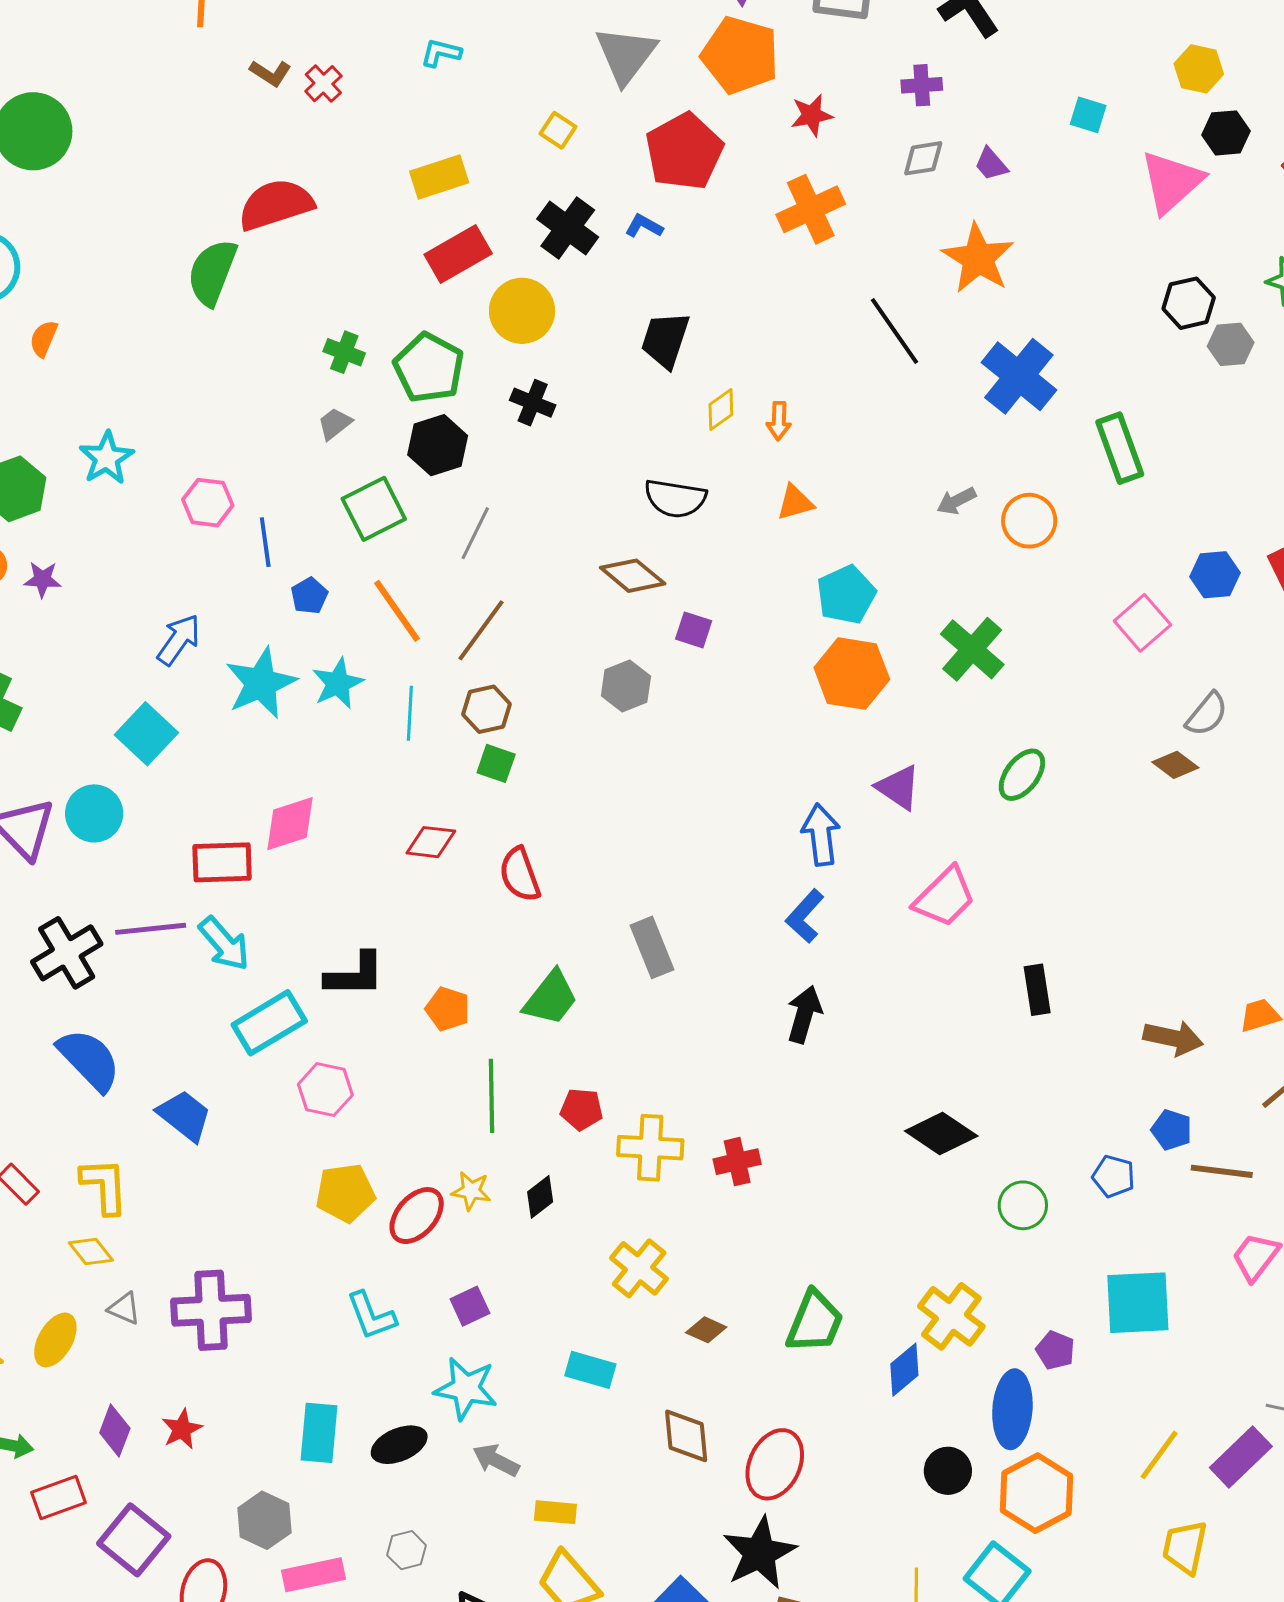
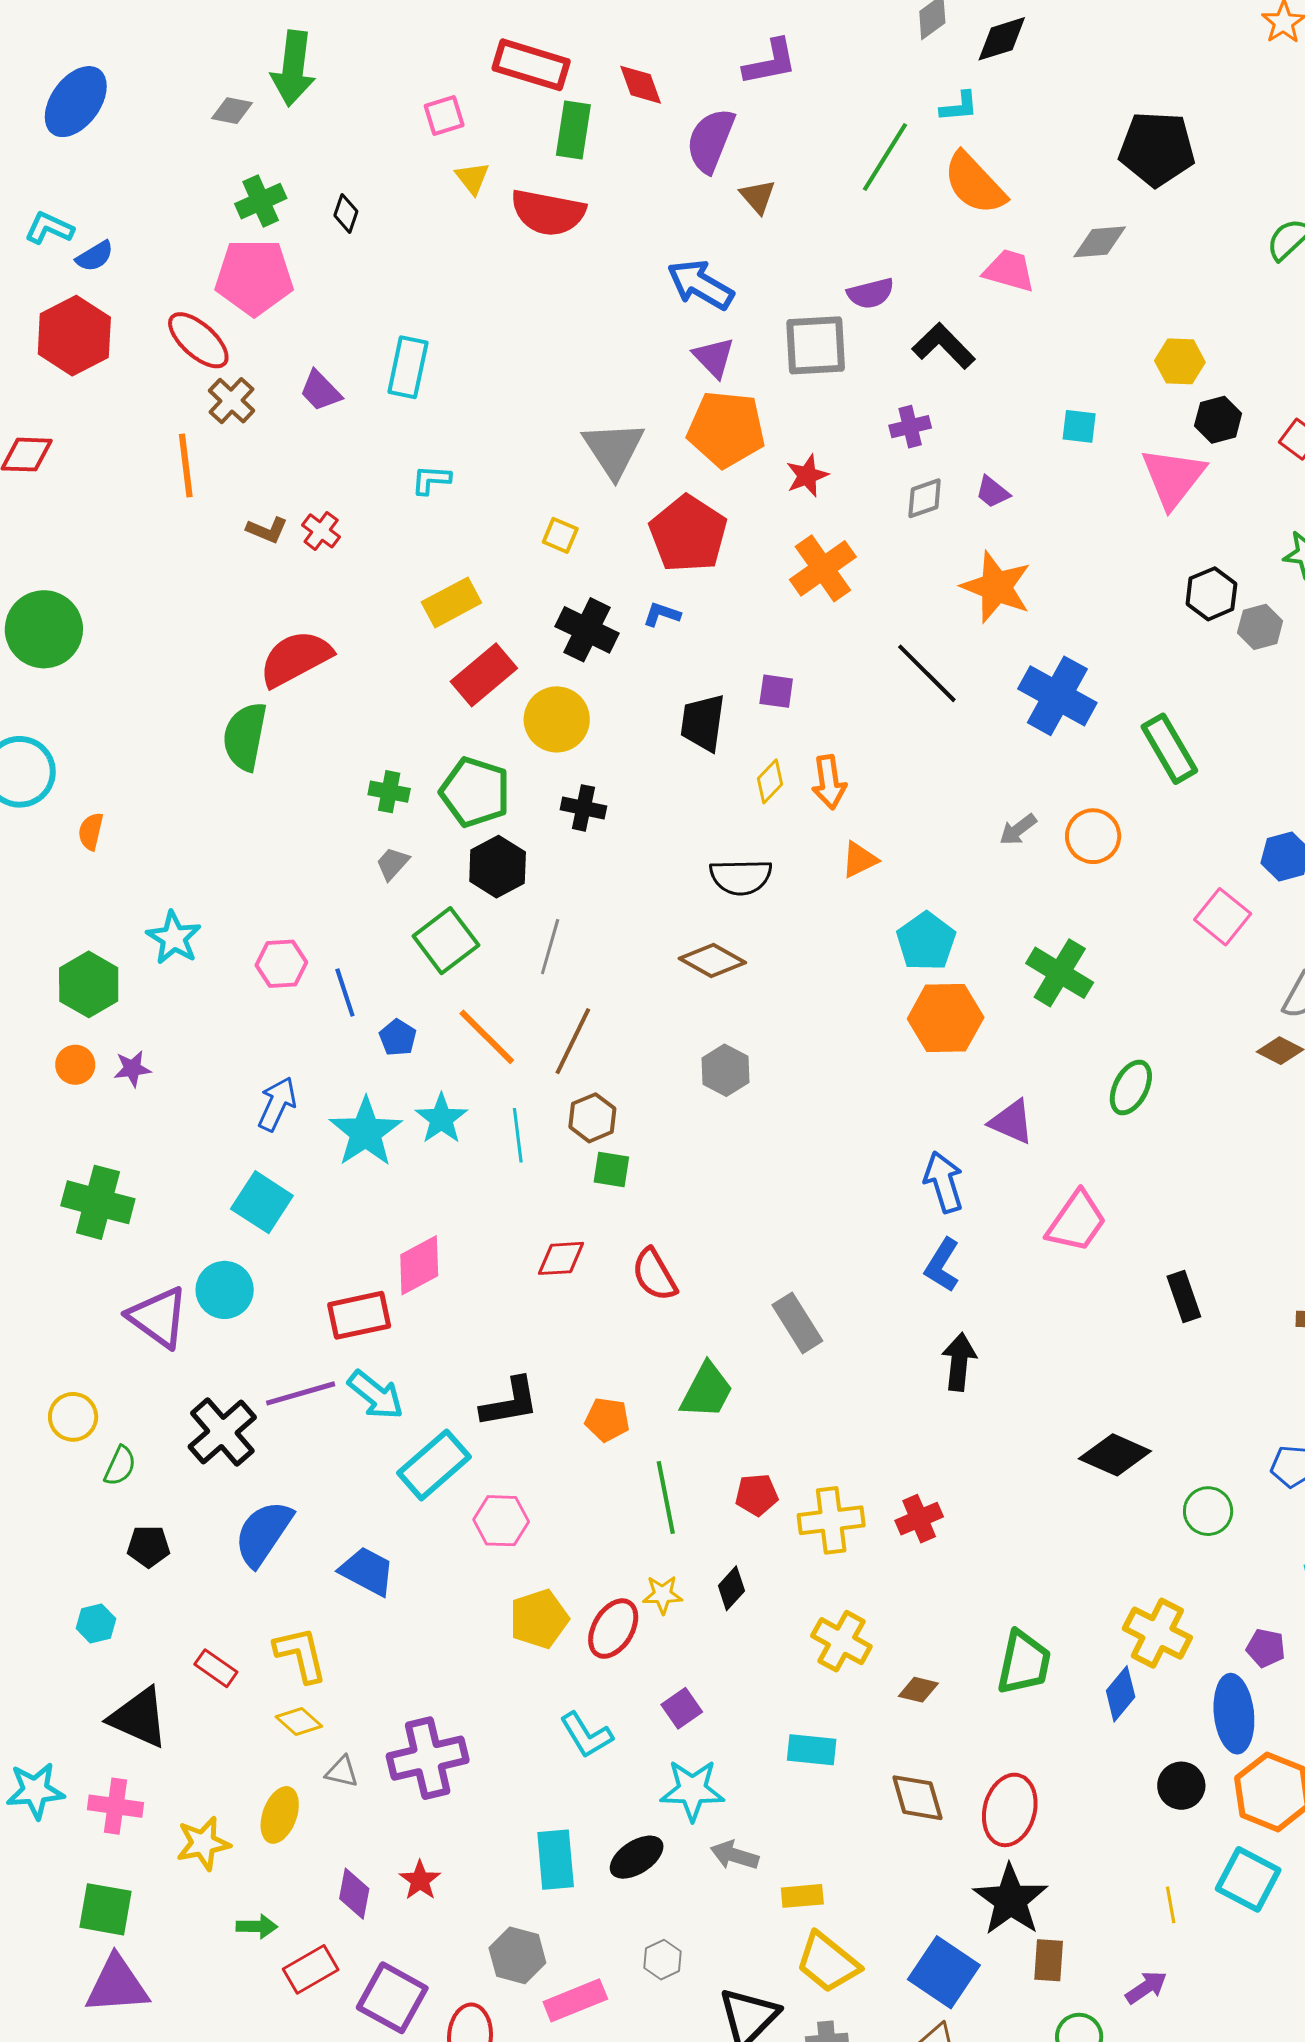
orange arrow: (779, 421) -> (829, 782), size x1.4
purple square: (694, 630) -> (776, 691), moved
blue semicircle: (89, 1060) -> (263, 1533), turned -92

